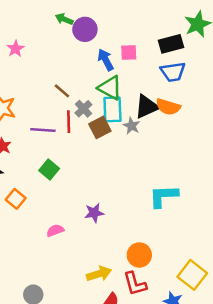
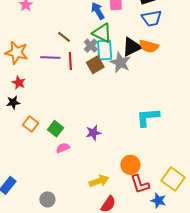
gray cross: (83, 109) -> (91, 46), moved
gray star: (132, 126) -> (120, 62), size x1.5
purple line: (43, 130) -> (50, 58), moved
green square: (49, 170) -> (55, 129), moved
red L-shape: (135, 284) -> (140, 184), moved

